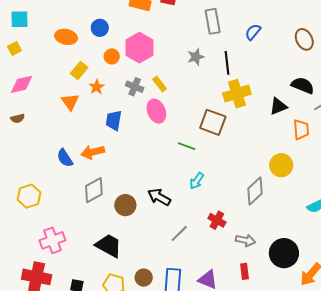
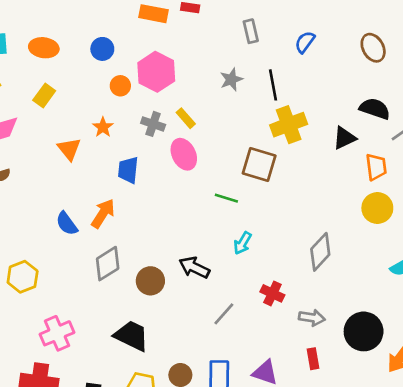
gray rectangle: (213, 21) -> (251, 31), size x0.7
orange ellipse: (66, 37) -> (44, 48), moved
yellow rectangle: (79, 70) -> (44, 95), moved
orange arrow: (93, 152) -> (103, 214), turned 140
yellow circle: (281, 165) -> (377, 208), moved

